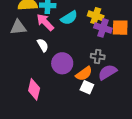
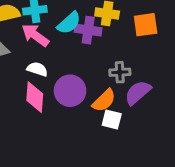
purple cross: (103, 28) -> (88, 30), moved
white semicircle: (43, 45) -> (37, 69), turned -32
pink diamond: (34, 89) -> (35, 97), moved

